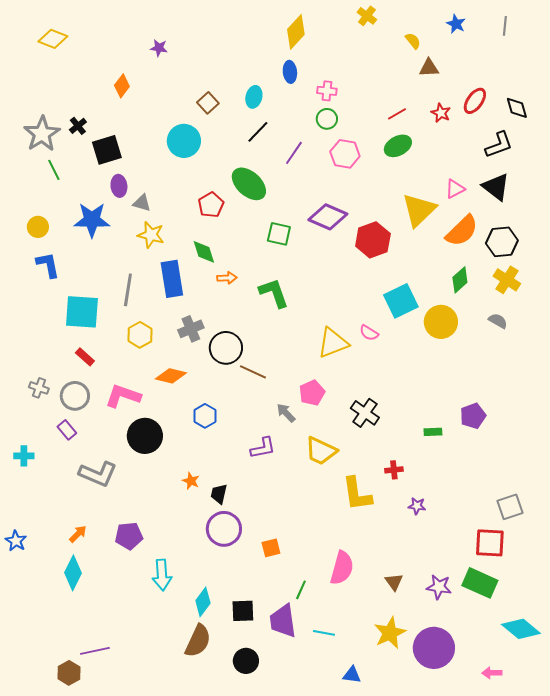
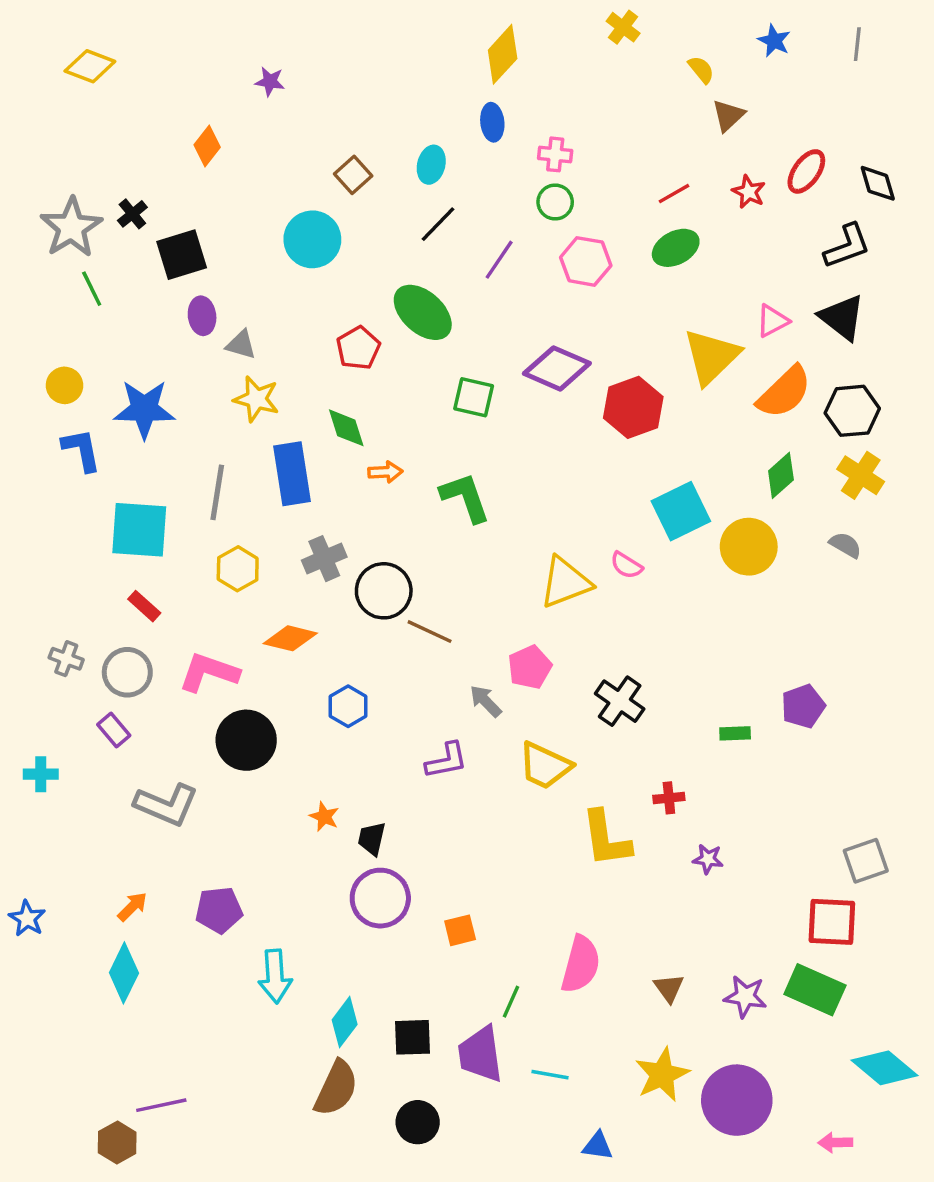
brown triangle: (429, 68) -> (728, 115), turned -40
blue star: (92, 220) -> (144, 409), moved

